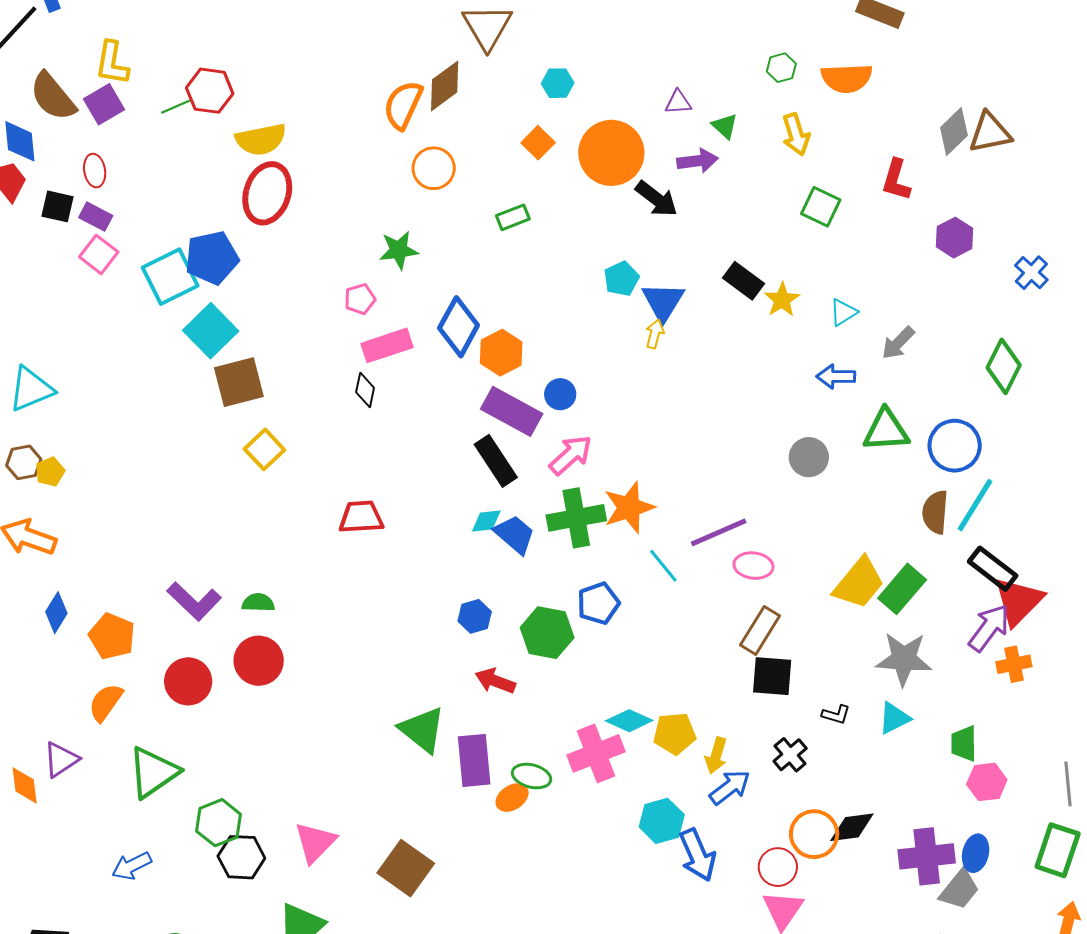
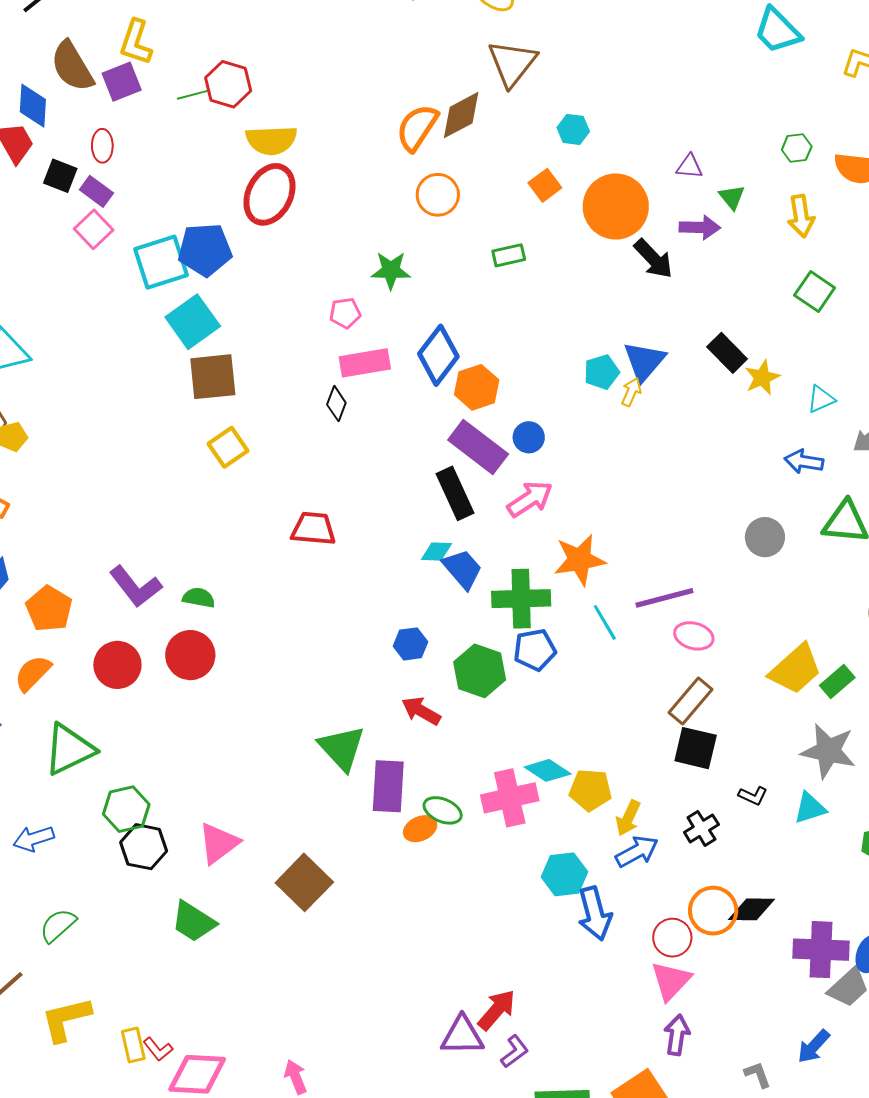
cyan pentagon: (621, 279) -> (602, 372), moved
green cross: (576, 518) -> (521, 599), moved
green rectangle: (902, 589) -> (837, 681), size x0.7

